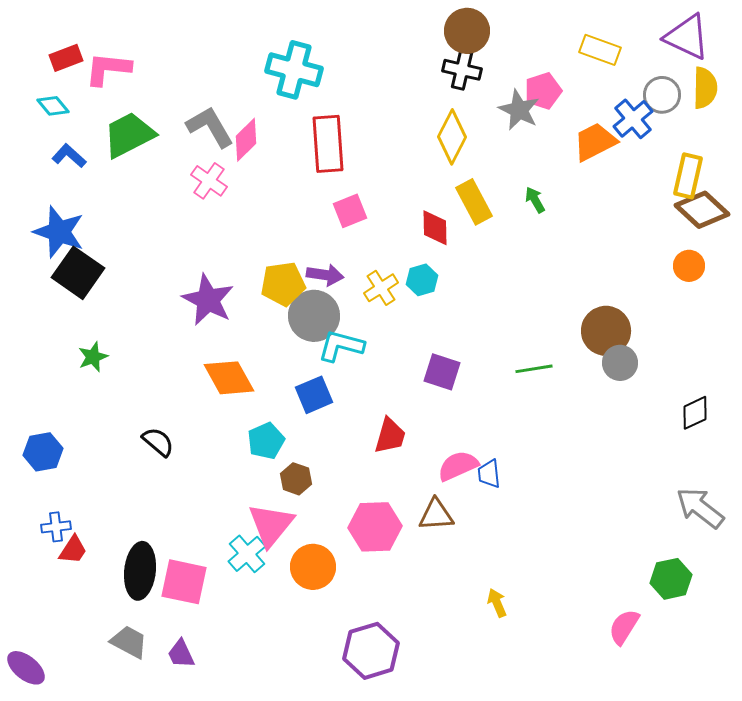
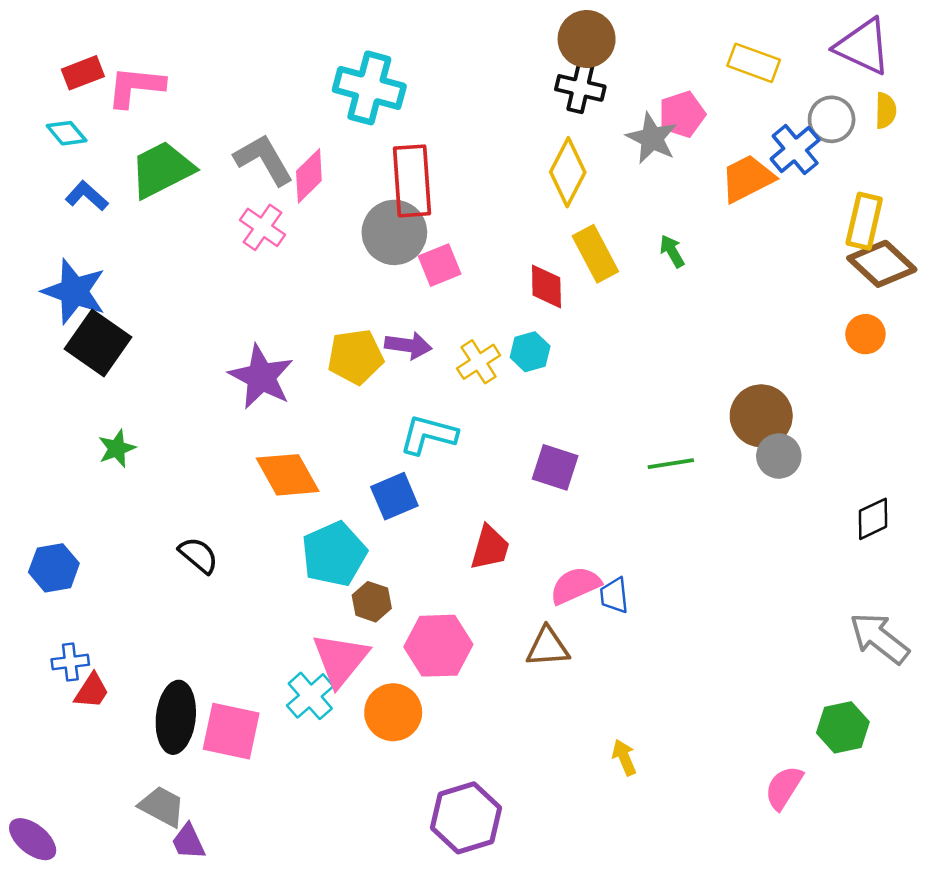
yellow semicircle: (705, 88) -> (886, 111), size x0.7
gray circle: (314, 316) -> (394, 232), moved
cyan pentagon: (266, 441) -> (334, 554), size x1.4
pink hexagon: (375, 527) -> (438, 646), moved
purple trapezoid: (181, 654) -> (188, 842), moved

